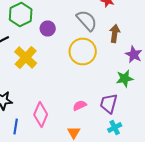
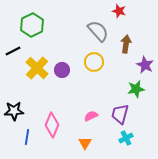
purple circle: (48, 28) -> (62, 70), moved
yellow circle: (83, 52) -> (94, 62), size x0.7

